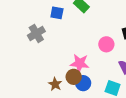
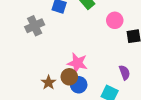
pink circle: (106, 44) -> (115, 20), moved

